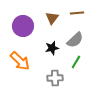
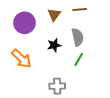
gray semicircle: (75, 40) -> (78, 37), turned -60
gray cross: (55, 78) -> (57, 86), moved

